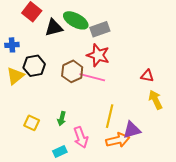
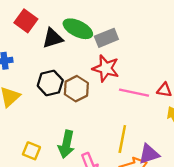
black hexagon: (34, 66) -> (50, 83), moved
pink line: (92, 77) -> (134, 93), moved
green arrow: (62, 119) -> (66, 144), size x1.6

